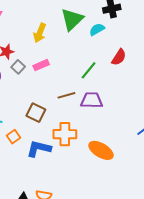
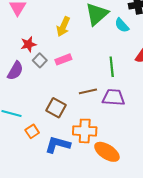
cyan semicircle: (97, 29) -> (122, 25), turned -105
green line: (89, 70) -> (112, 67), turned -48
orange ellipse: (101, 150) -> (107, 152), moved

